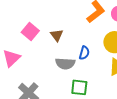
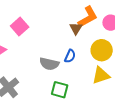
brown triangle: (57, 35) -> (76, 28), moved

